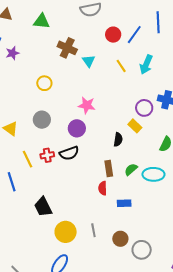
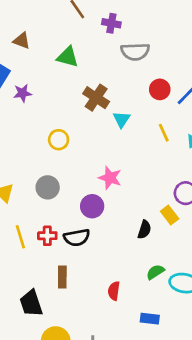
brown rectangle: (109, 169) -> (62, 277), moved
blue rectangle: (124, 203) -> (150, 319), moved

